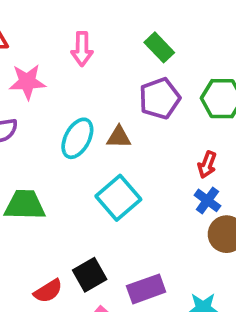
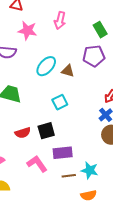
cyan square: (118, 198) -> (60, 102), size x0.7
black square: (90, 275) -> (46, 131), moved
red semicircle: (48, 291) -> (23, 133), moved

